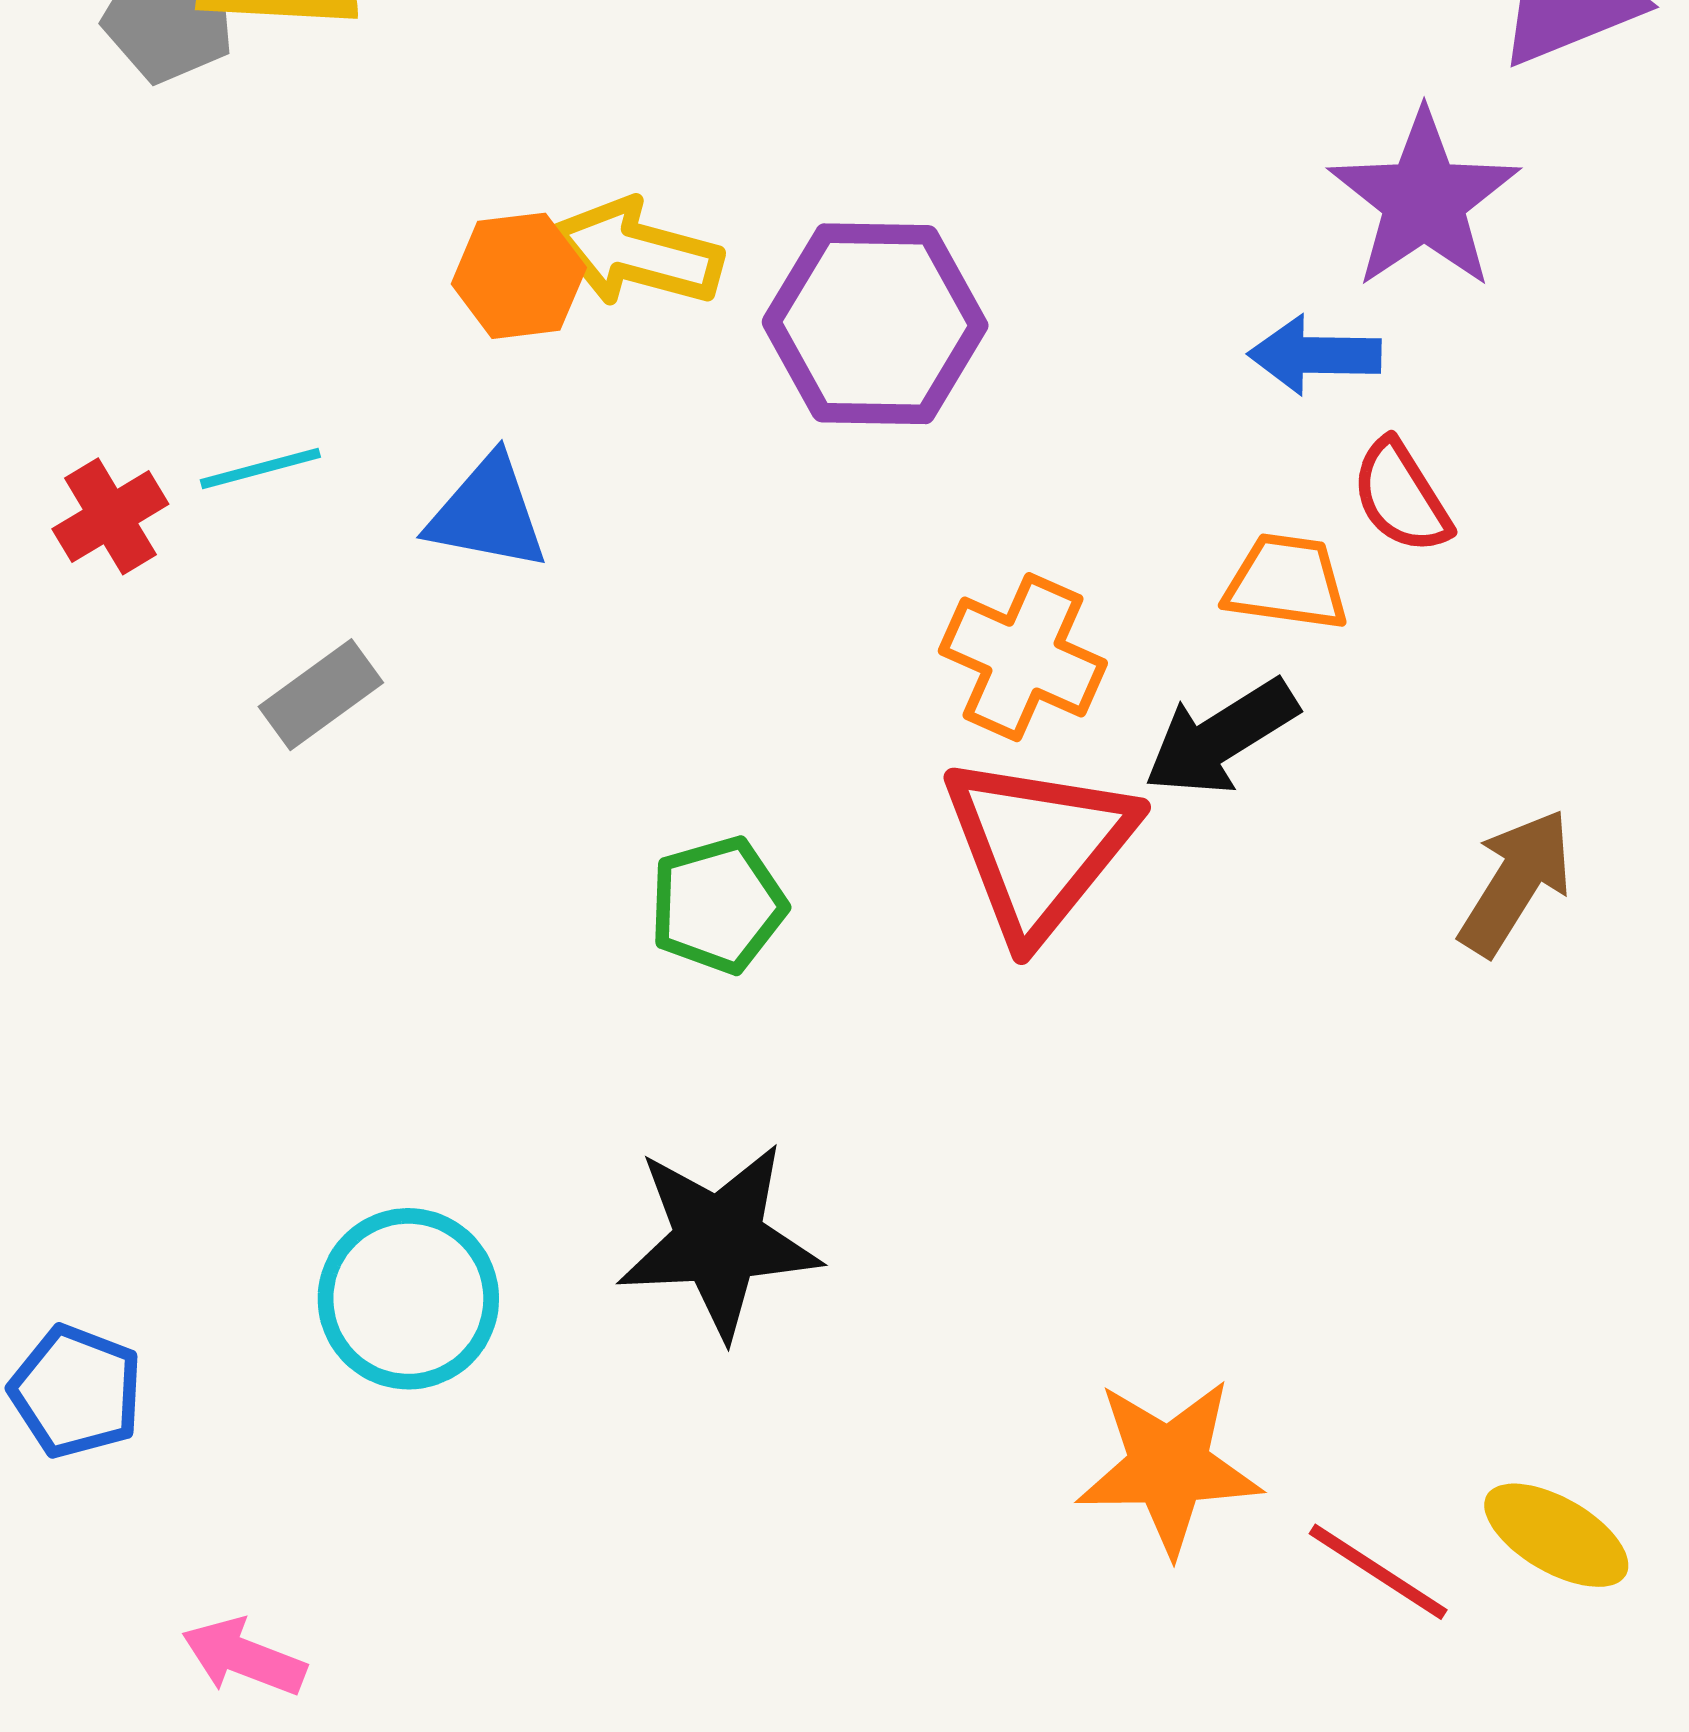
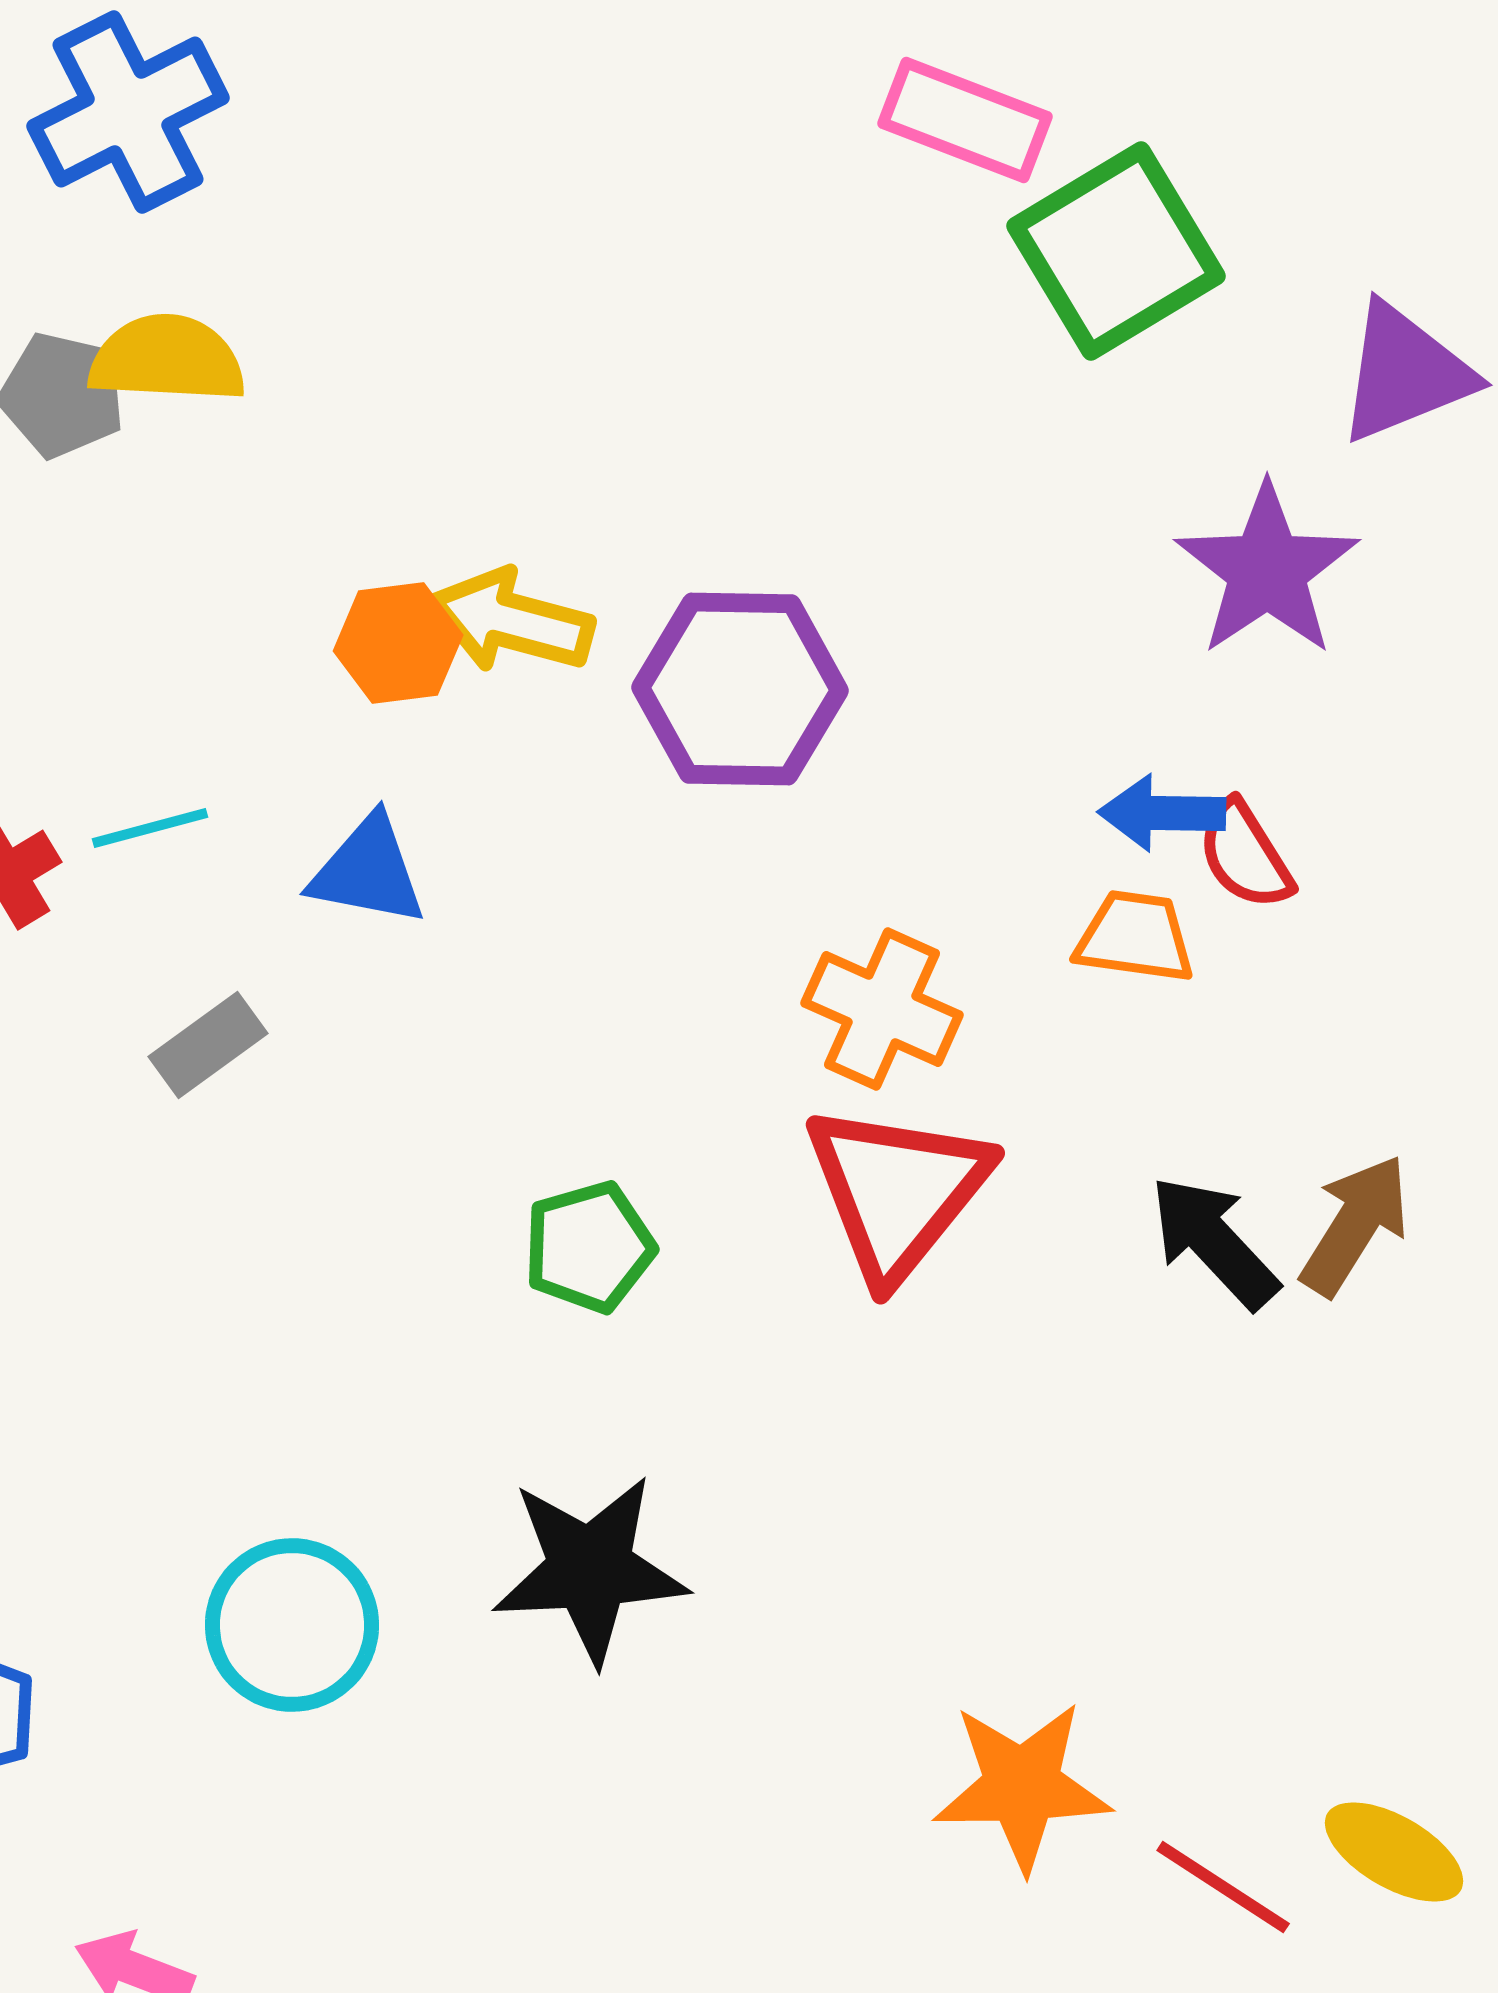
blue arrow: (1315, 355) -> (1162, 813), moved
black arrow: (1221, 737) -> (1214, 1242), moved, turned 79

